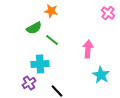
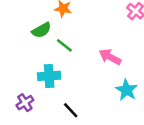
pink arrow: (88, 49) -> (110, 57), turned -66
purple cross: (29, 83) -> (25, 103), moved

